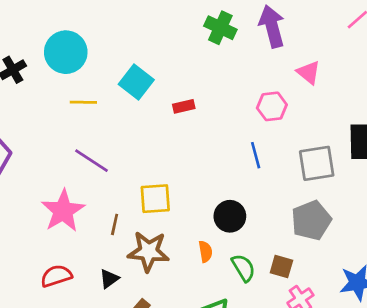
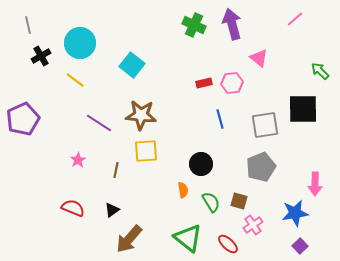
yellow line: (83, 102) -> (75, 80), moved, turned 36
red rectangle: (184, 106) -> (204, 83), moved
pink star: (63, 211) -> (78, 160), size x0.5
brown star: (148, 252) -> (141, 115), moved
red semicircle: (56, 276) -> (73, 208), turned 40

